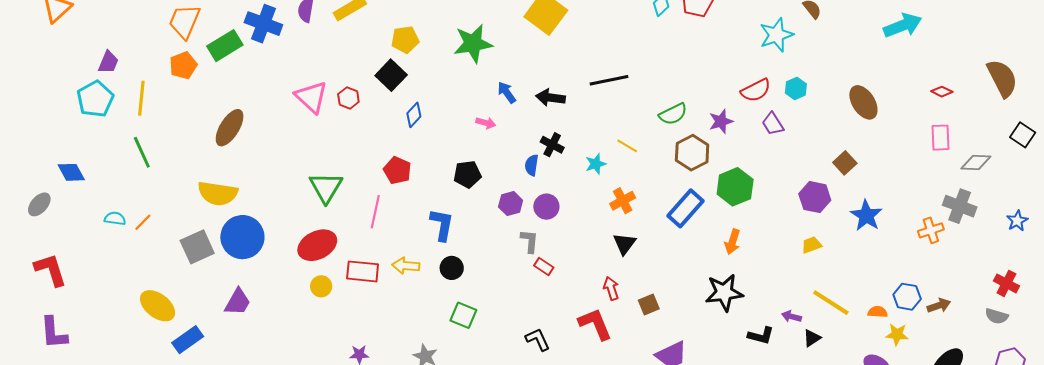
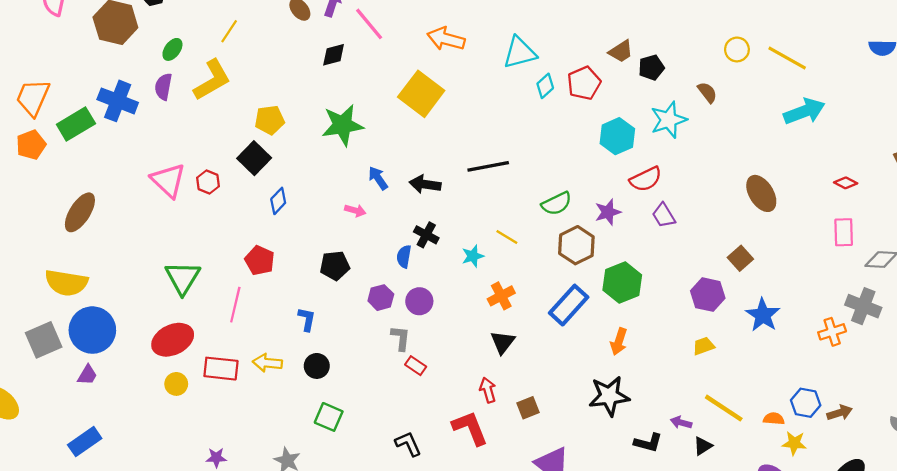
cyan hexagon: (796, 88) -> (617, 136), moved, size x1.5
blue L-shape: (442, 225) -> (307, 319), size x0.7
purple trapezoid: (238, 302) -> (87, 375), moved, size x0.7
blue rectangle: (188, 340) -> (85, 442), moved

